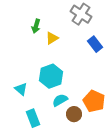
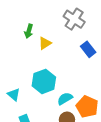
cyan semicircle: (60, 100) -> (65, 99), moved

